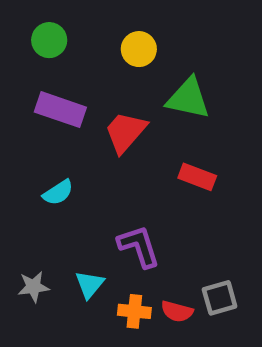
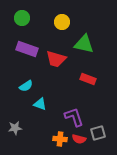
red trapezoid: (125, 132) -> (56, 59), turned -115
purple L-shape: (139, 246) -> (74, 117), moved
cyan triangle: (90, 284) -> (40, 104), moved, turned -48

